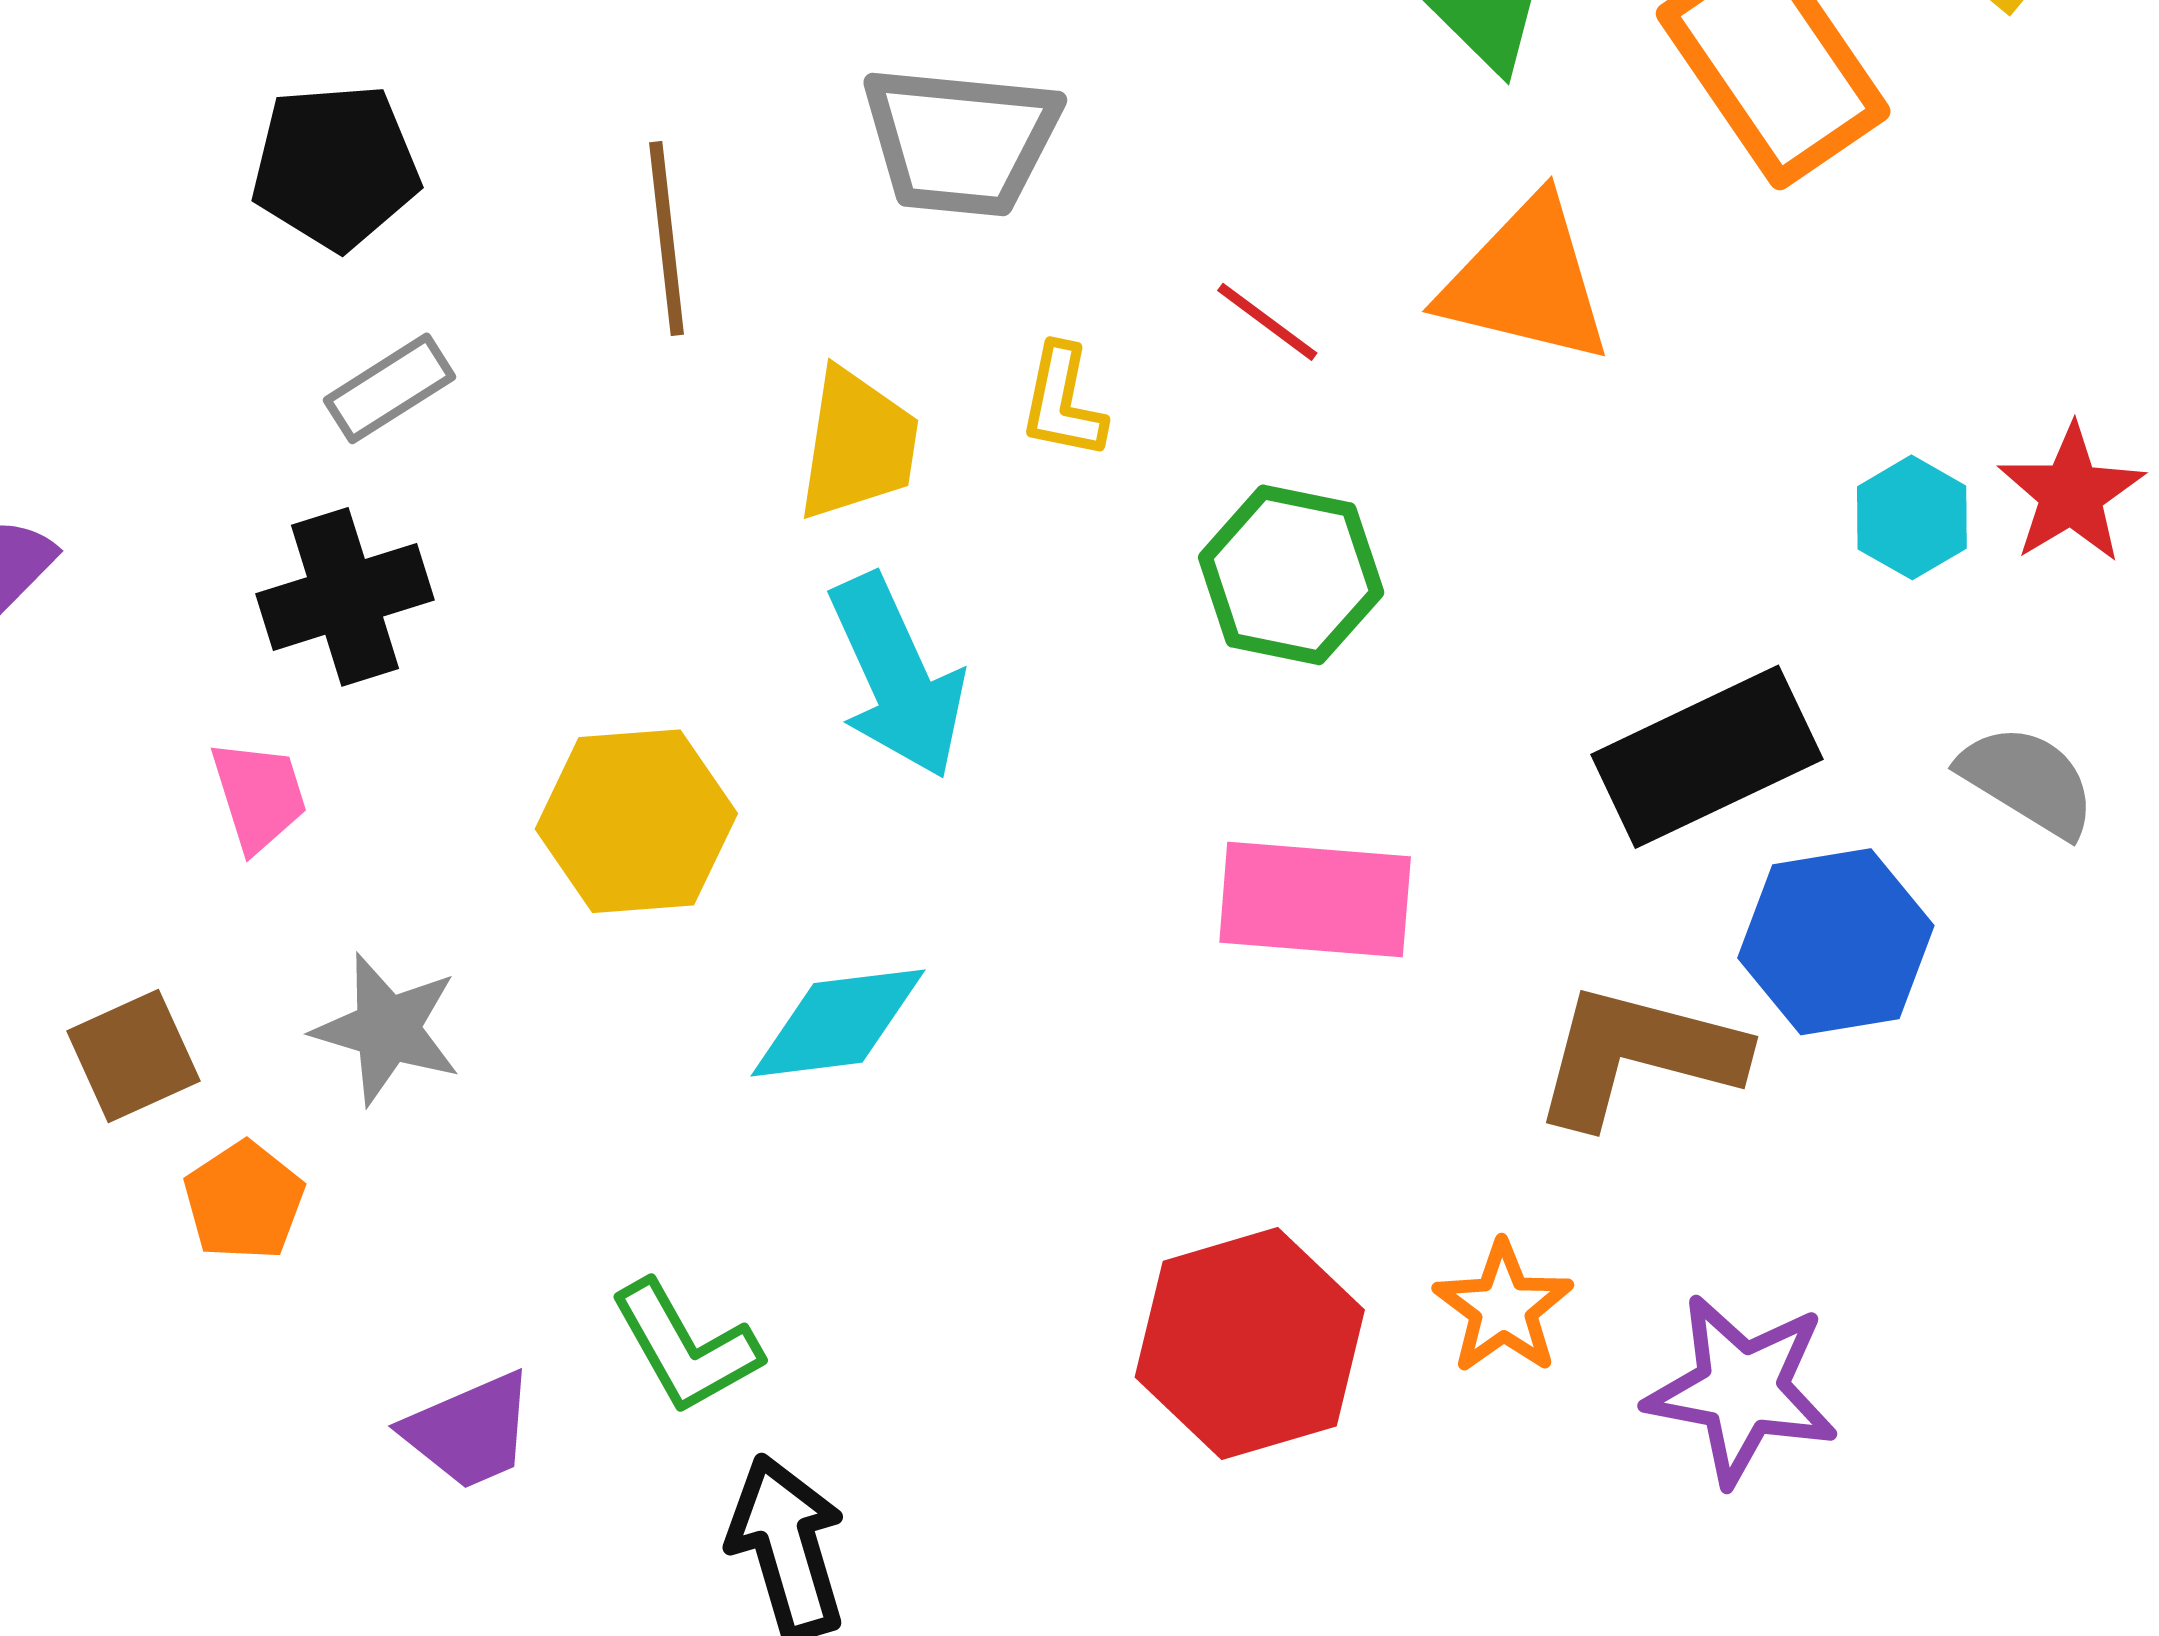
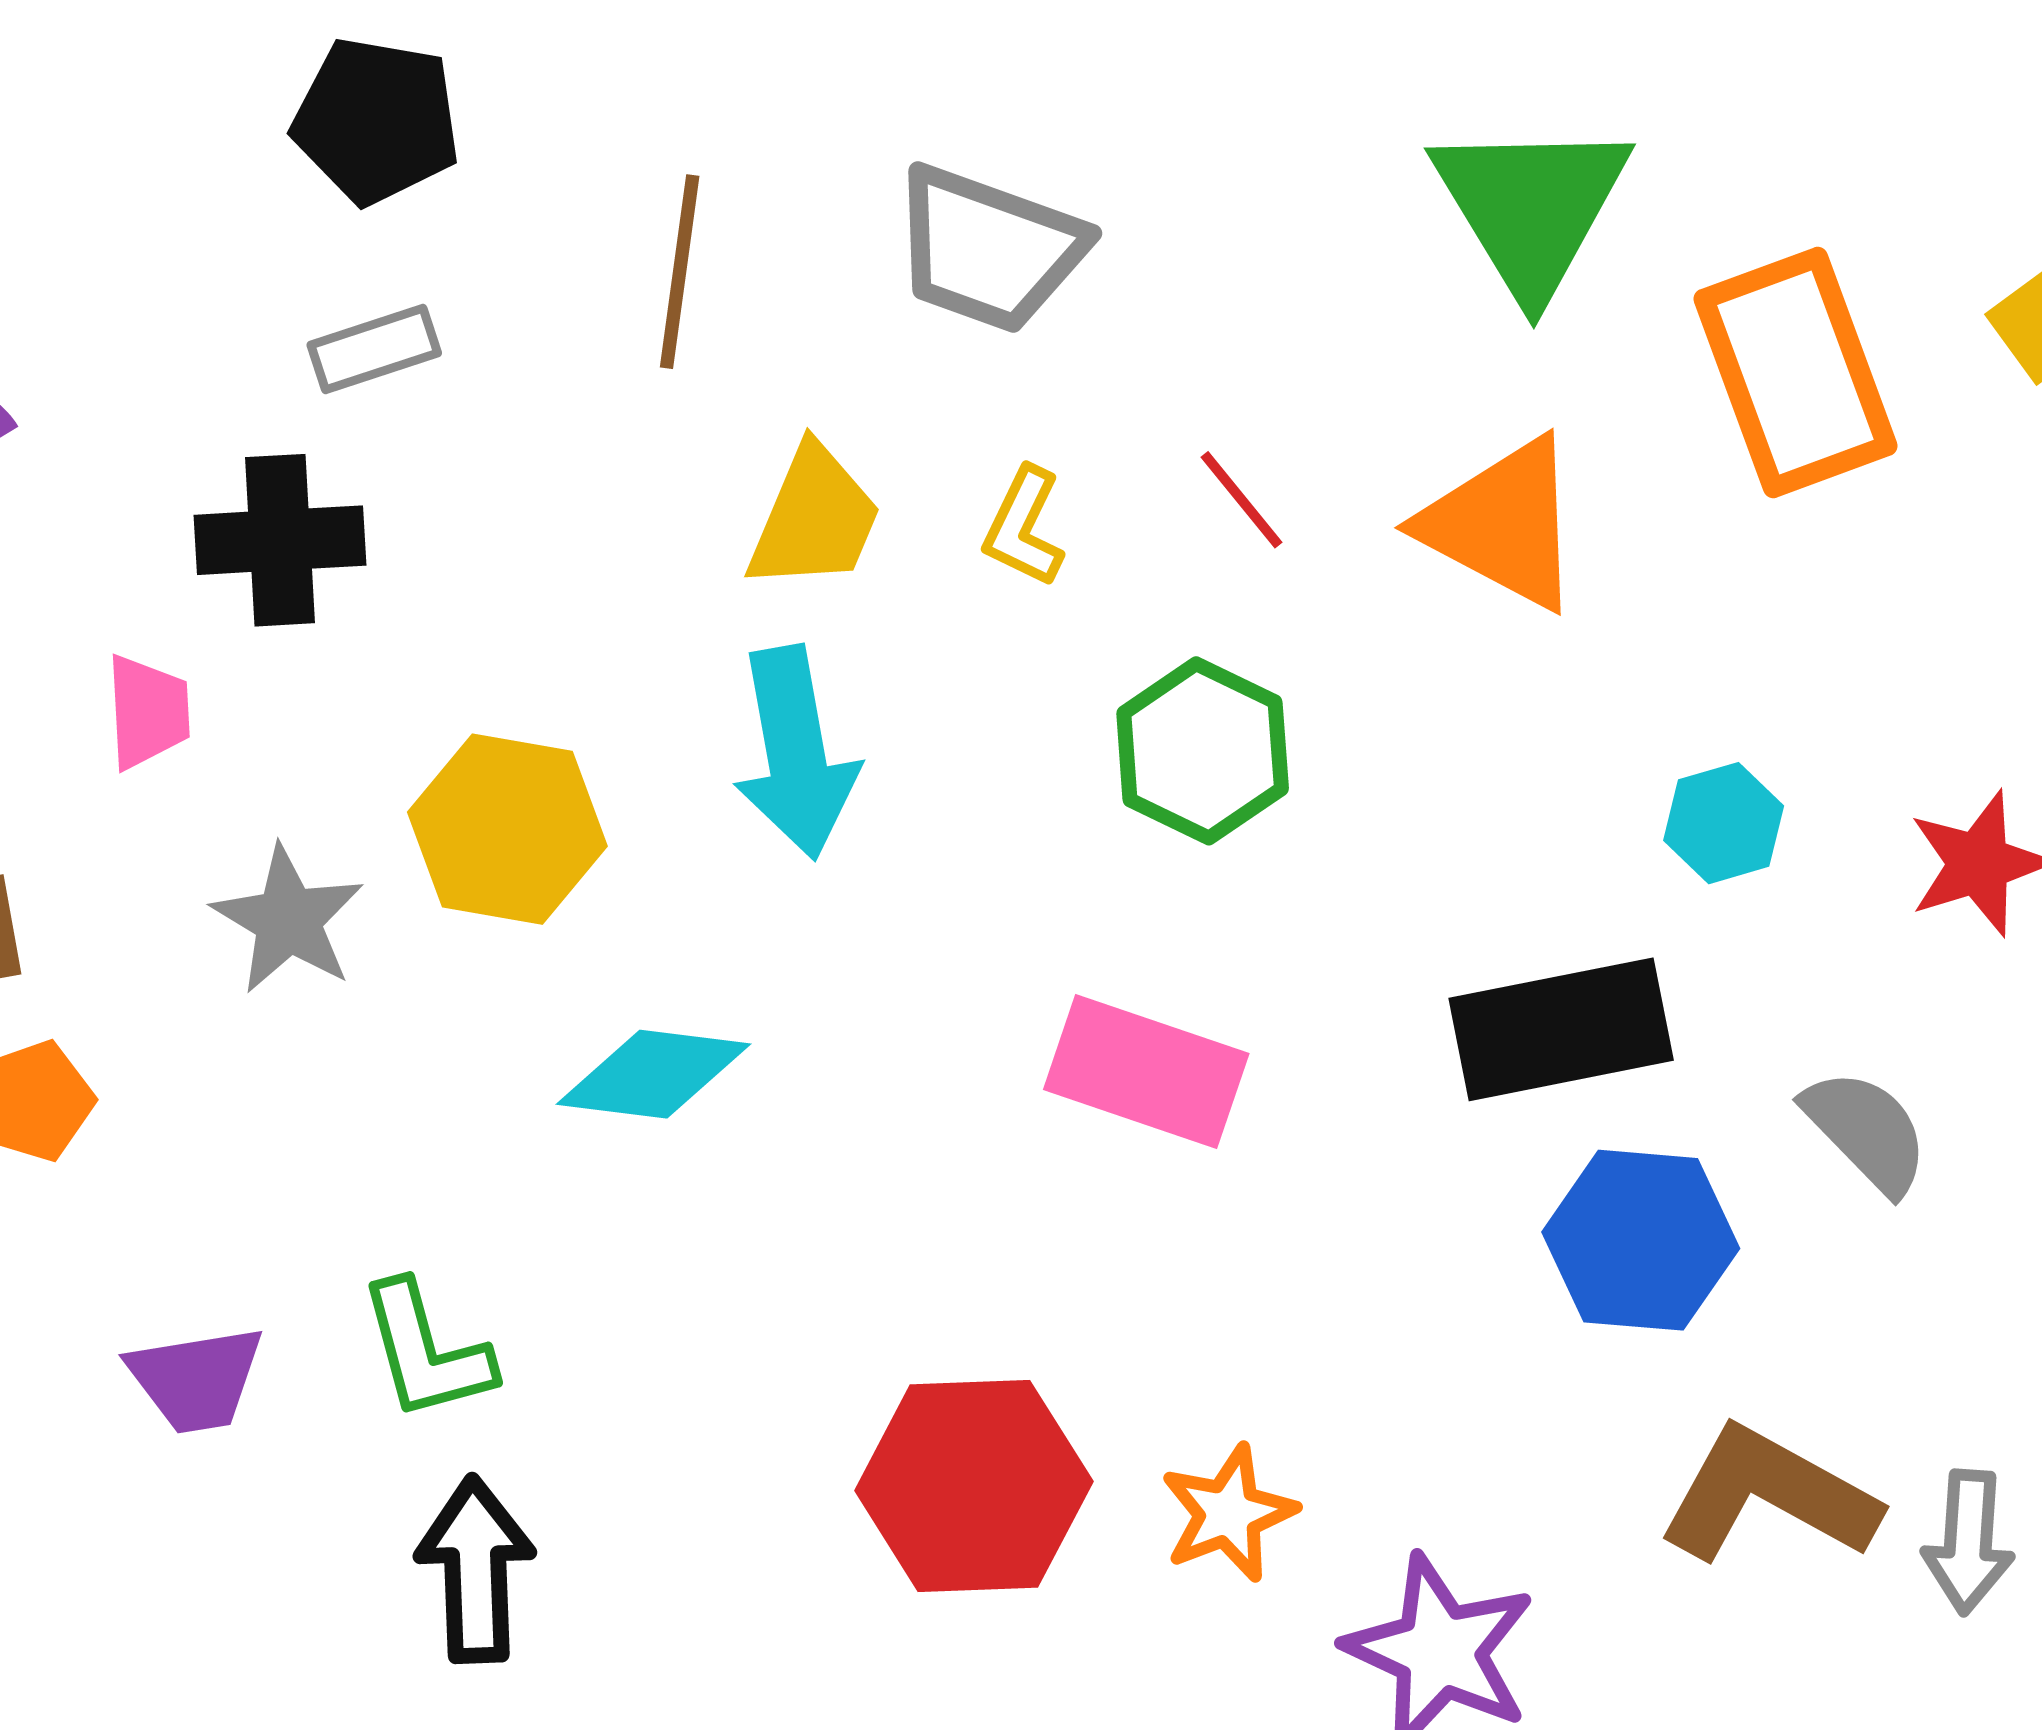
cyan hexagon: (1912, 517) -> (1724, 823), moved
gray star: (387, 1029) -> (288, 920), moved
brown L-shape: (1638, 1055) -> (1768, 1495), moved

